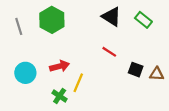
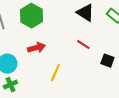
red arrow: (60, 66) -> (36, 48), moved
green cross: (60, 96) -> (10, 85), moved, turned 32

